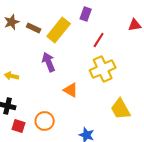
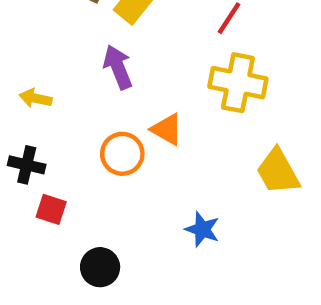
yellow cross: (103, 69) -> (238, 83), turned 35
orange circle: (45, 121) -> (122, 154), moved

